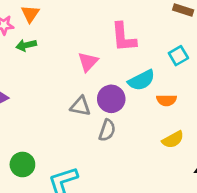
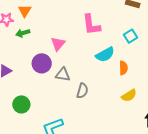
pink triangle: (88, 62) -> (58, 44), moved
purple circle: (111, 99) -> (42, 63), moved
orange semicircle: (167, 100) -> (123, 68), turned -88
green circle: (22, 164) -> (21, 104), moved

